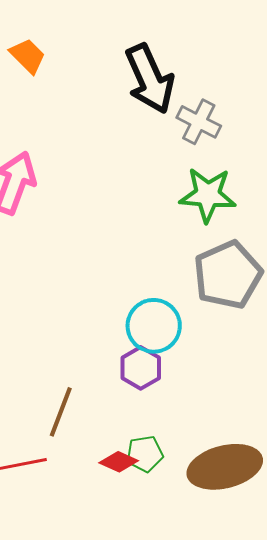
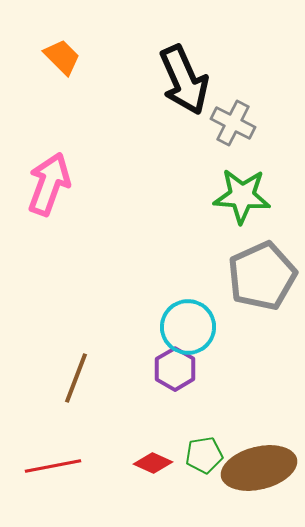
brown line: (61, 412) -> (76, 378), moved
green pentagon: (145, 454) -> (204, 455), moved

